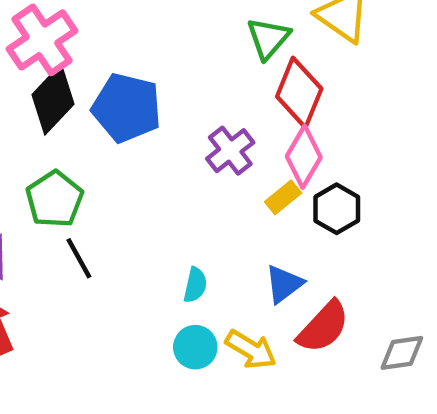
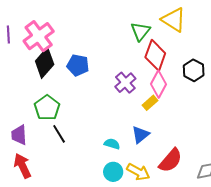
blue pentagon: (127, 108) -> (78, 65), size x0.7
black hexagon: (337, 209) -> (194, 70), moved
blue triangle: (284, 284) -> (140, 135), moved
cyan semicircle: (195, 285) -> (112, 144), turned -84

